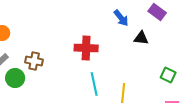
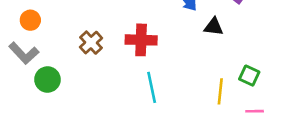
brown cross: (34, 61) -> (91, 43), moved, turned 36
yellow line: (123, 93) -> (220, 91), moved

